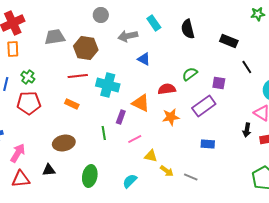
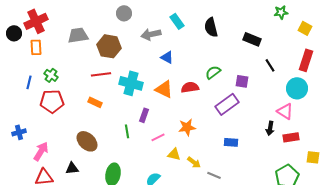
orange triangle: (141, 103) -> (164, 89), moved
orange star: (171, 117) -> (187, 127), moved
brown ellipse: (64, 143) -> (87, 141), turned 55
yellow arrow: (167, 171) -> (194, 162), moved

